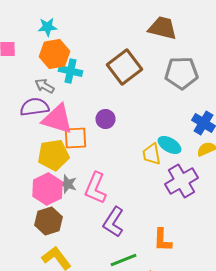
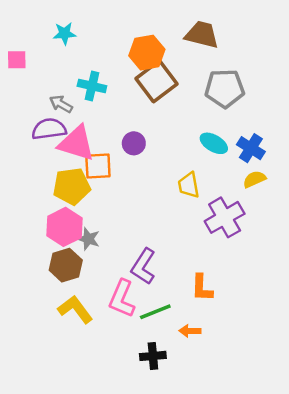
orange hexagon: (54, 54) -> (147, 53), moved
cyan ellipse: (170, 145) -> (214, 143), moved
gray star: (68, 184) -> (88, 239), moved
pink L-shape: (96, 188) -> (122, 299), moved

